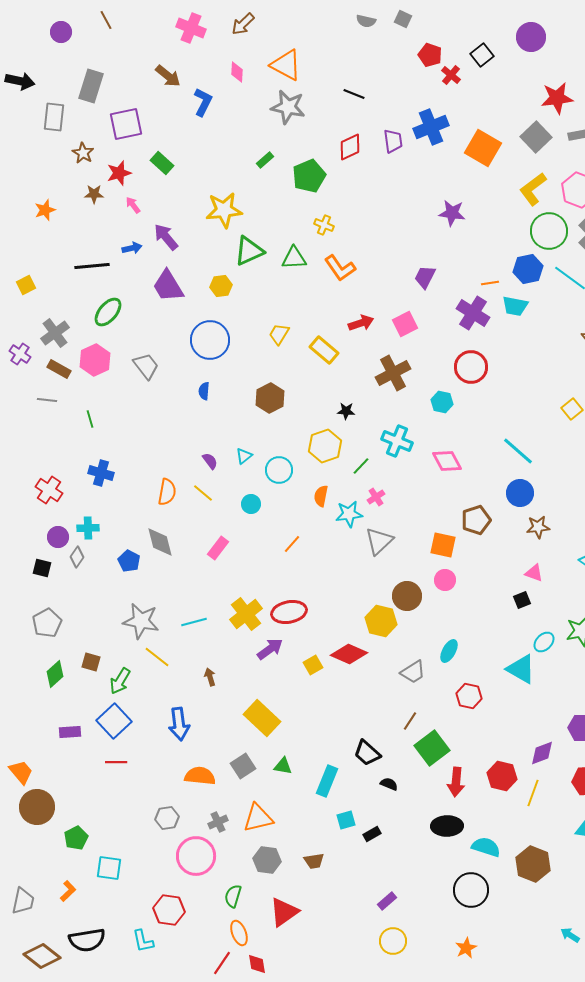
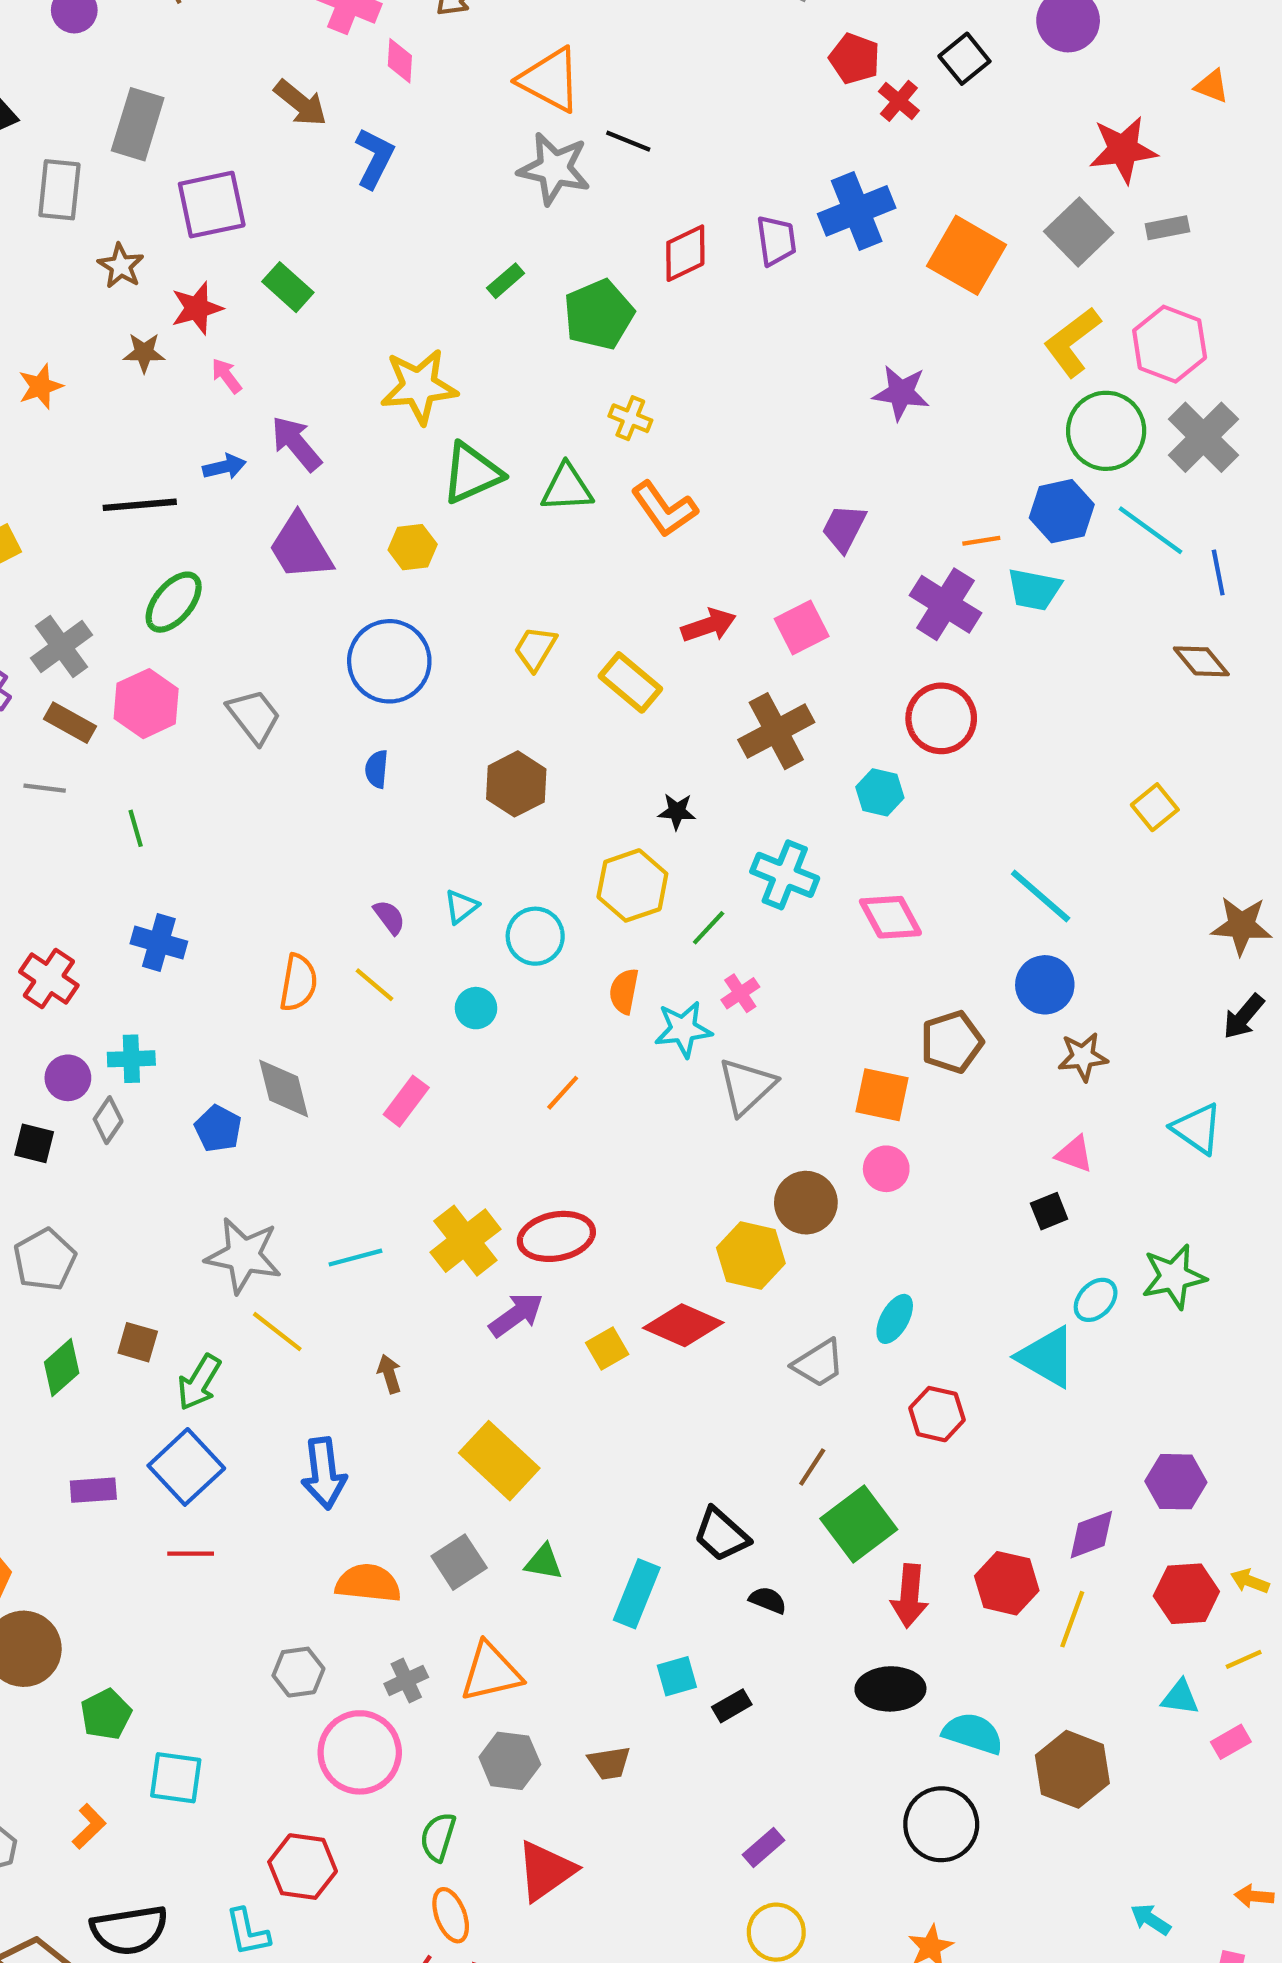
pink diamond: (237, 72) -> (400, 61), moved
black line: (354, 94) -> (628, 141), moved

